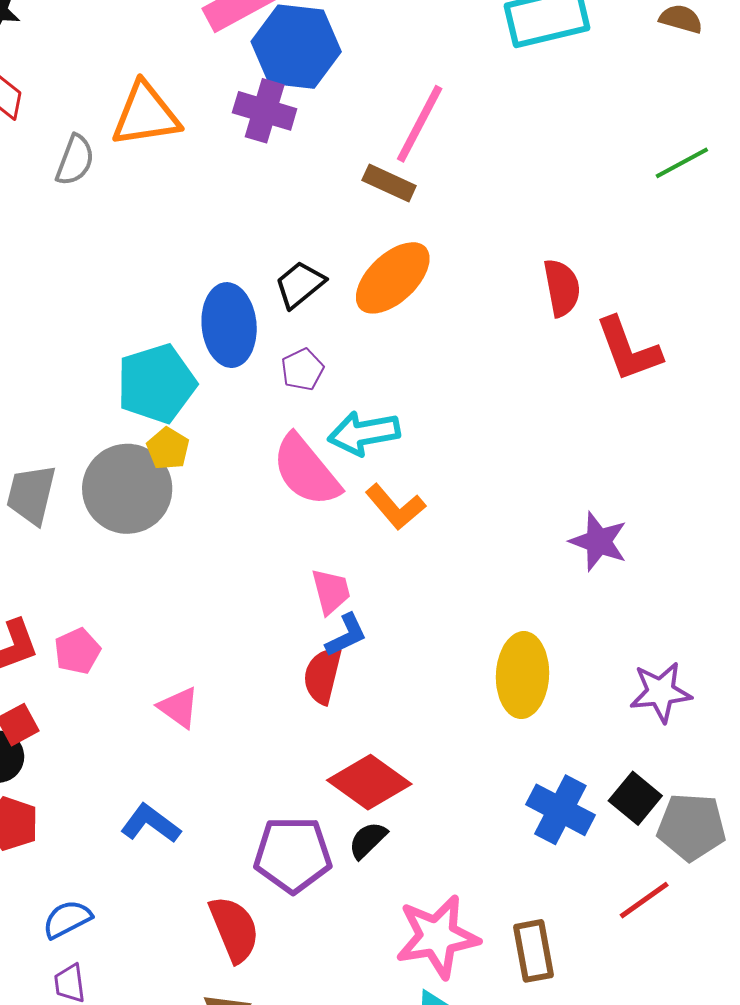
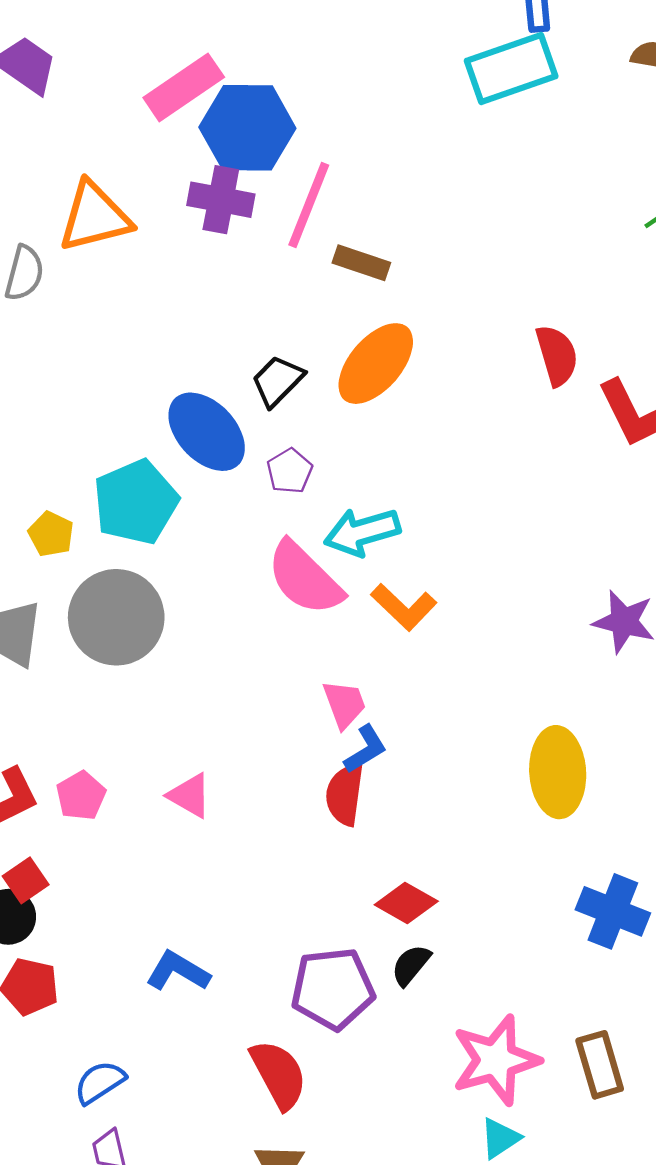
pink line: (420, 124) -> (309, 205), moved
blue ellipse: (229, 325) -> (207, 432), turned -32
yellow pentagon: (168, 448) -> (51, 534), moved
pink triangle: (179, 707) -> (190, 796), moved
red diamond: (369, 782) -> (406, 903), size x0.7

